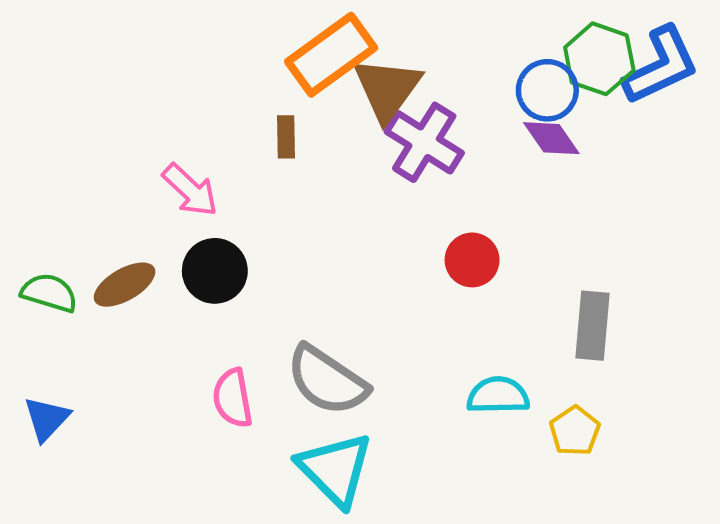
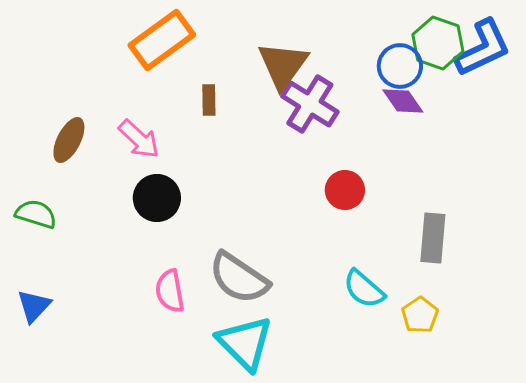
orange rectangle: (331, 55) -> (162, 40), moved
brown ellipse: (125, 285) -> (69, 140), moved, turned -33
cyan semicircle: (498, 395) -> (364, 289), turned -138

